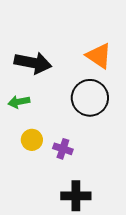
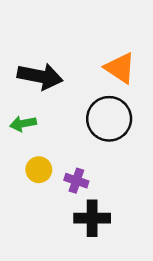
black cross: (76, 196) -> (92, 218), moved

